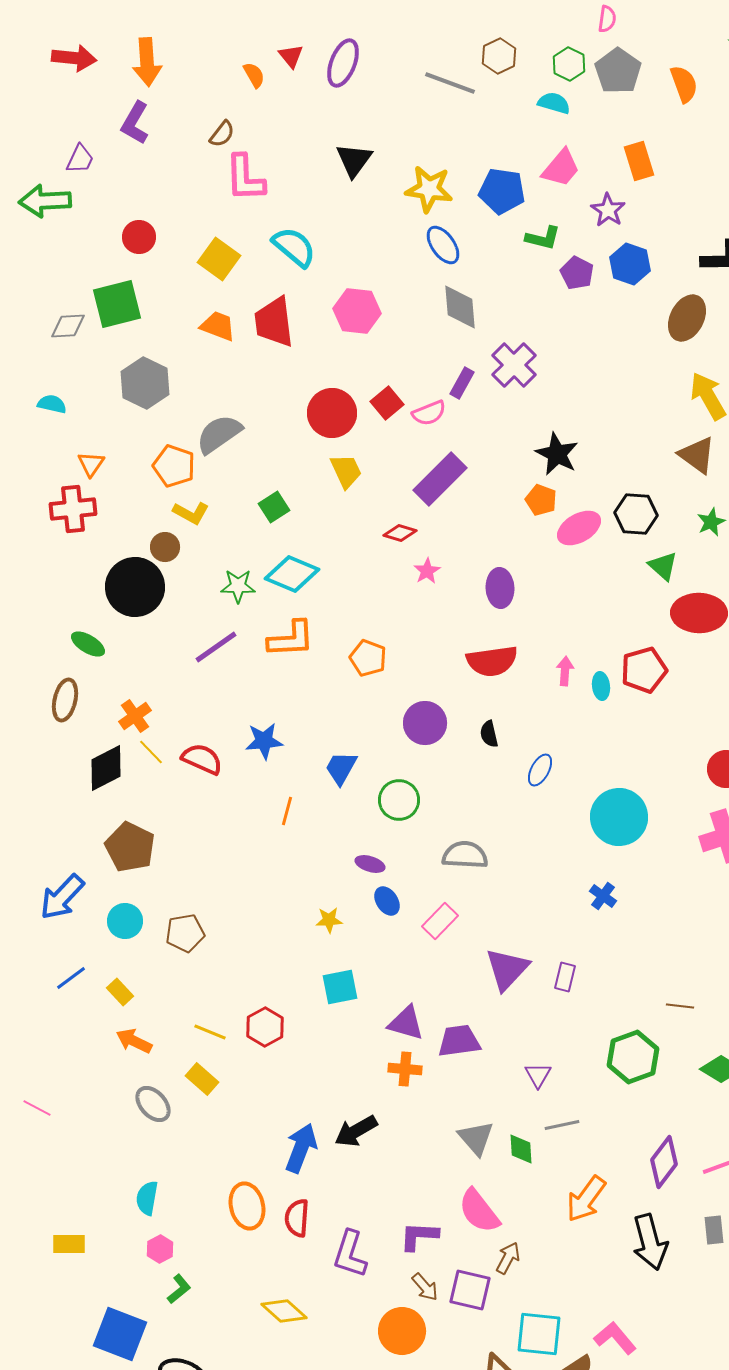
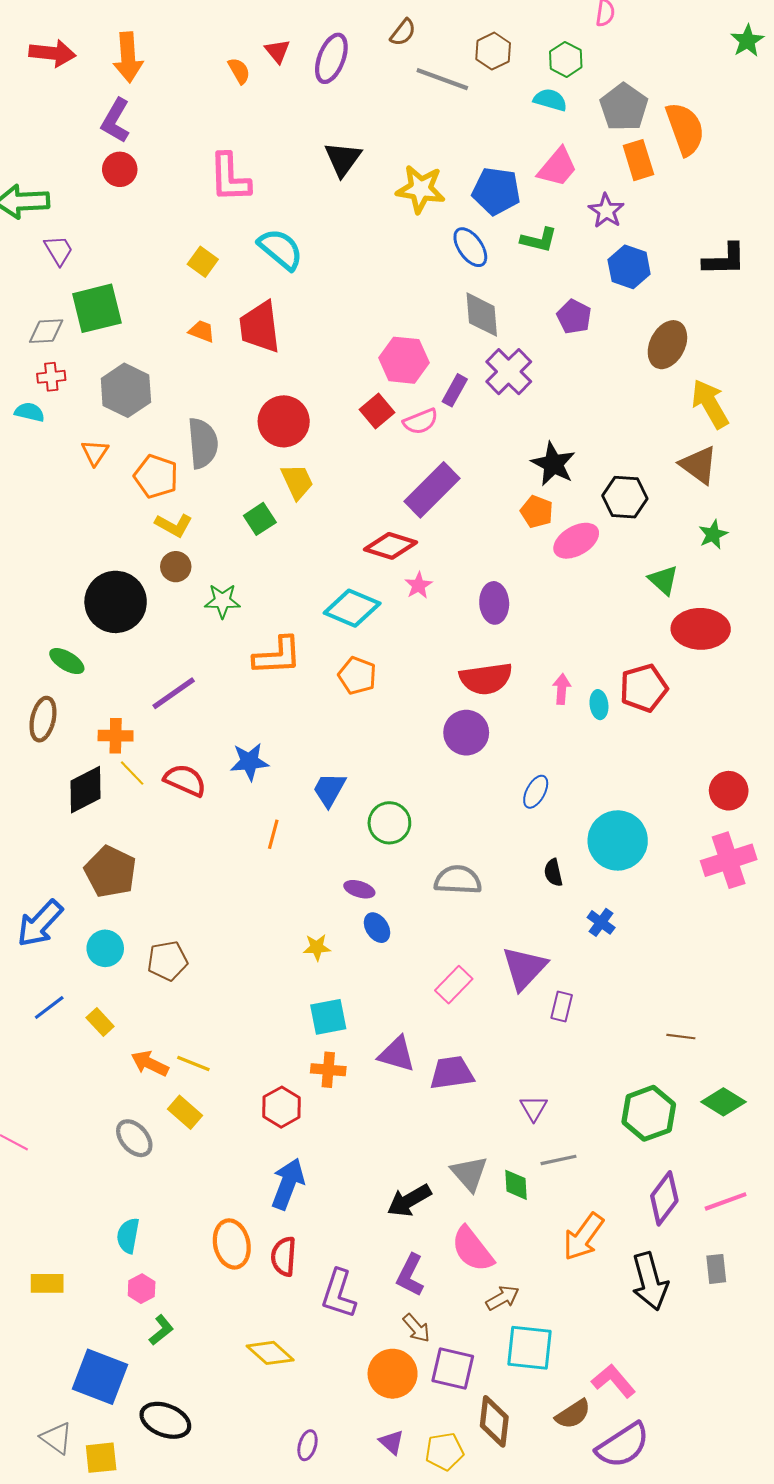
gray pentagon: (618, 71) -> (624, 107), moved
orange semicircle: (684, 84) -> (685, 129), moved, size x1.4
brown semicircle: (222, 134) -> (403, 32), moved
purple trapezoid: (80, 159) -> (59, 250), moved, turned -56
red circle: (139, 237) -> (120, 169), moved
blue ellipse: (443, 245) -> (470, 247), moved
yellow square: (219, 259) -> (203, 262), size x0.7
purple pentagon: (577, 273) -> (574, 317), moved
gray diamond: (460, 307) -> (482, 315), moved
pink hexagon: (357, 311) -> (404, 360), moved
brown ellipse: (687, 318) -> (667, 345), moved
orange trapezoid: (218, 326) -> (202, 331), size x0.7
red circle: (332, 413) -> (284, 421), moved
gray semicircle: (219, 434) -> (203, 443), turned 120
orange triangle: (91, 464) -> (95, 453), moved
yellow trapezoid: (346, 471) -> (297, 482), moved
red cross: (73, 509) -> (51, 377), moved, size x0.6
black hexagon: (636, 514) -> (625, 497), moved
red diamond: (400, 533) -> (390, 546), size x1.5
brown circle: (165, 547) -> (176, 567), moved
cyan diamond: (292, 574) -> (352, 608), moved
purple line: (216, 647) -> (174, 693), moved
orange cross: (135, 716) -> (116, 736), turned 36
purple circle: (425, 723) -> (466, 733), moved
black semicircle: (489, 734) -> (553, 873), moved
pink rectangle: (440, 921) -> (454, 985), moved
purple triangle: (507, 969) -> (524, 968), moved
red hexagon: (265, 1027) -> (282, 1107), moved
orange arrow: (134, 1041) -> (150, 1064), moved
green hexagon: (633, 1057) -> (649, 1113), moved
orange cross: (405, 1069) -> (328, 1070), moved
black arrow: (356, 1131) -> (409, 1200), moved
purple L-shape: (419, 1236) -> (410, 1275), turned -66
brown arrow: (508, 1258) -> (503, 1298), turned 32
purple square: (470, 1290) -> (453, 1368), moved
cyan square: (539, 1334) -> (529, 1348), moved

